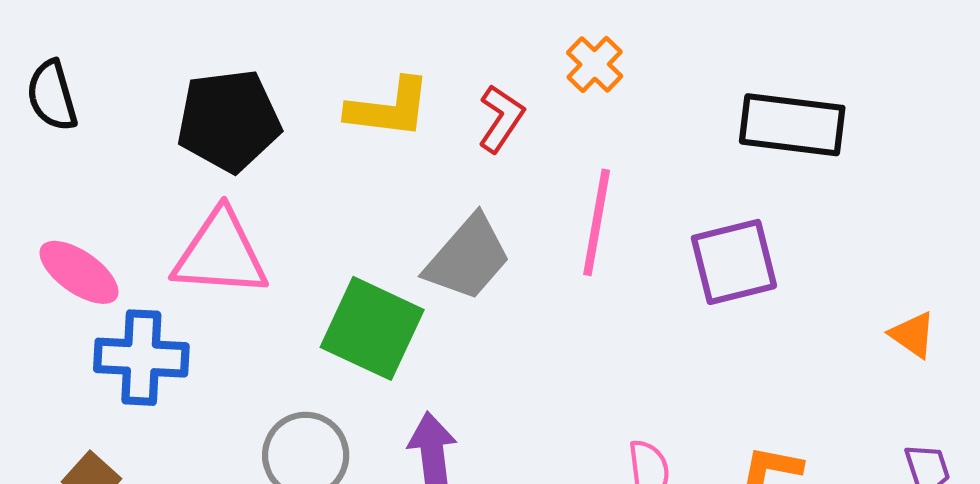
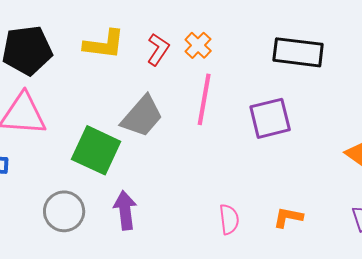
orange cross: (595, 64) -> (198, 45), moved

